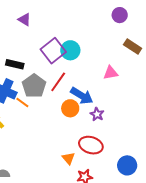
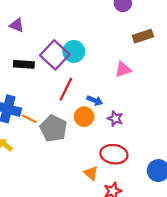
brown rectangle: (133, 47) -> (143, 36), turned -42
black rectangle: (15, 64) -> (24, 64), moved
gray pentagon: (34, 86) -> (53, 128), moved
blue arrow: (82, 96) -> (95, 100), size x0.6

